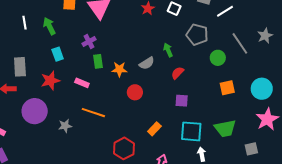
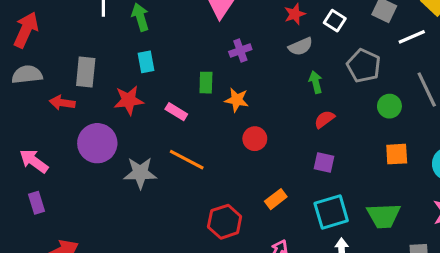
purple cross: (89, 41) -> (240, 51), moved
gray semicircle: (147, 63) -> (301, 47), moved
gray star: (65, 126) -> (140, 173), size x1.5
cyan square: (191, 131) -> (331, 212), turned -30

